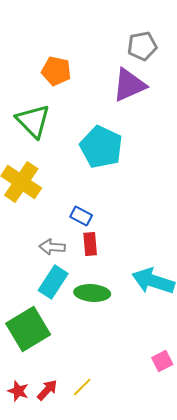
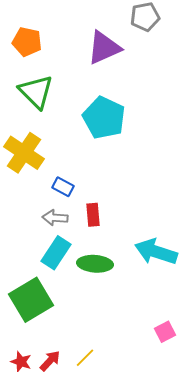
orange pentagon: (56, 71) -> (27, 42), moved
purple triangle: (129, 85) -> (104, 48), moved
blue rectangle: (81, 216) -> (63, 187), moved

